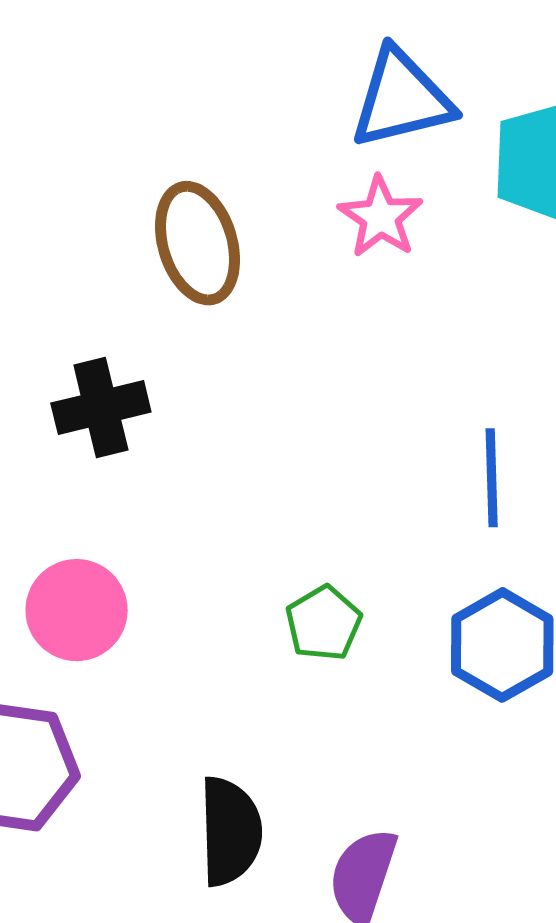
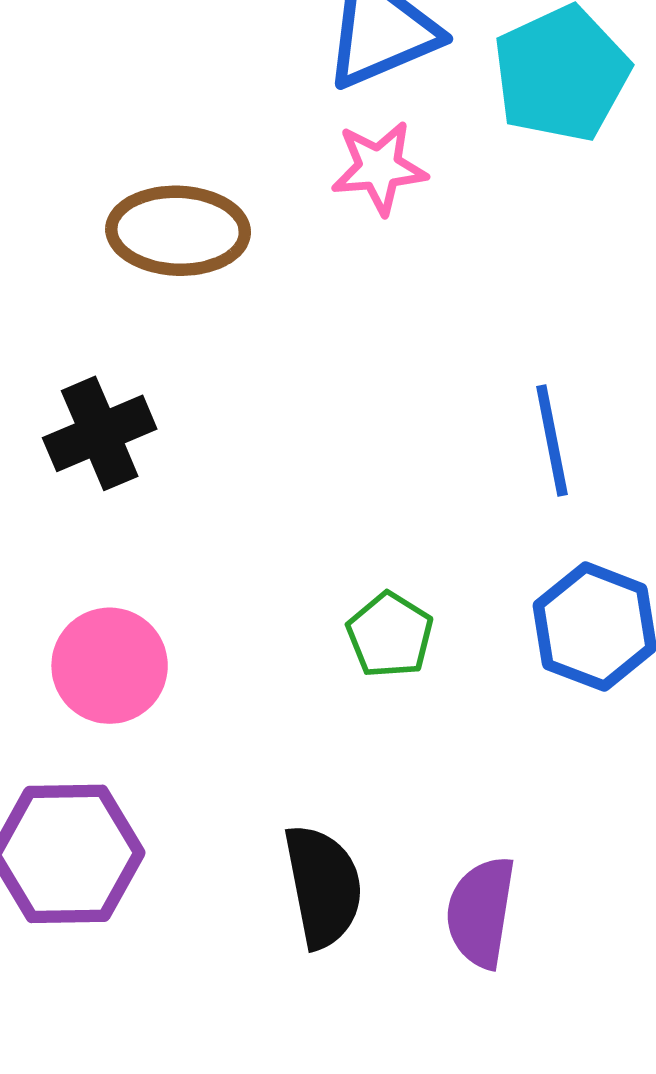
pink star: (380, 217) -> (379, 168), turned -30
brown ellipse: (198, 243) -> (178, 231), turned -62

